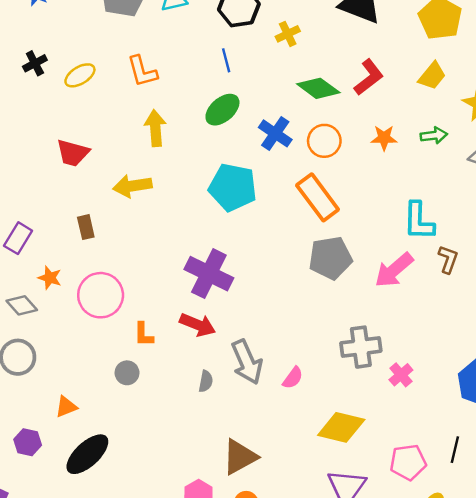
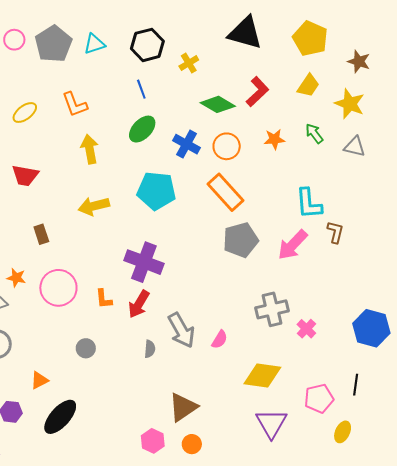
green arrow: (434, 135) -> (314, 133), turned -115
yellow arrow: (132, 186) -> (94, 206), moved
red arrow: (198, 325) -> (139, 304), turned 104
orange L-shape: (144, 334) -> (104, 299), moved

